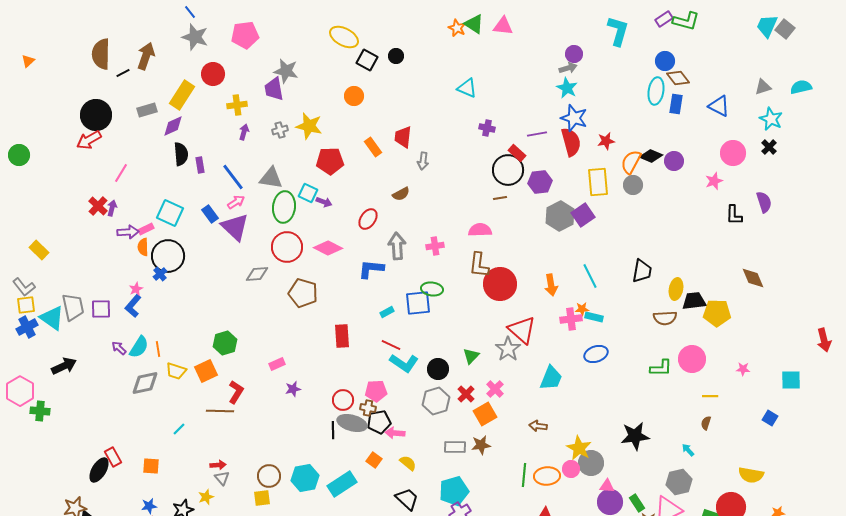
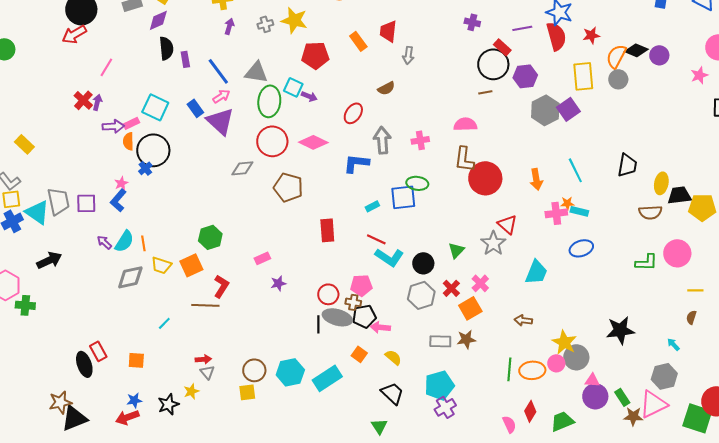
red triangle: (522, 330) -> (507, 224), size x0.7
black ellipse: (99, 470) -> (84, 364), turned -50

